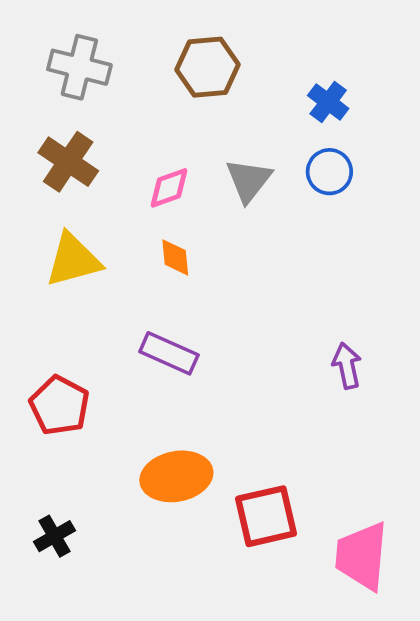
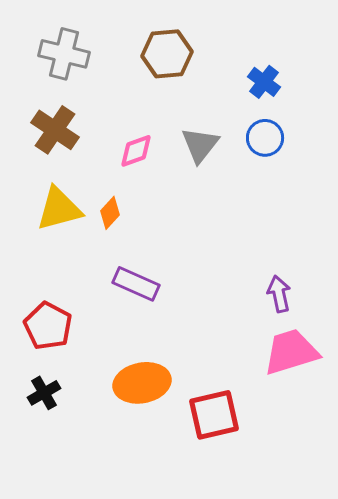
orange diamond: (175, 257) -> (110, 213), moved, turned 48
black cross: (55, 536) -> (44, 393), moved
pink trapezoid: (362, 556) -> (291, 352), moved, turned 68

